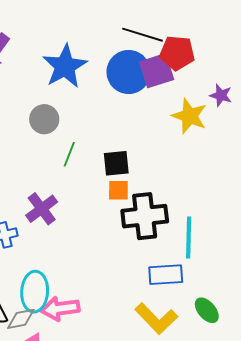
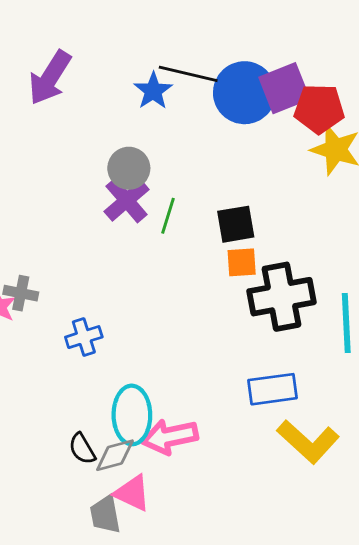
black line: (142, 35) -> (188, 74), moved
red pentagon: (177, 53) -> (319, 109), moved
blue star: (65, 66) -> (153, 91), size x0.6
purple cross: (42, 209) -> (127, 200), moved
blue rectangle: (166, 275) -> (273, 389), moved

